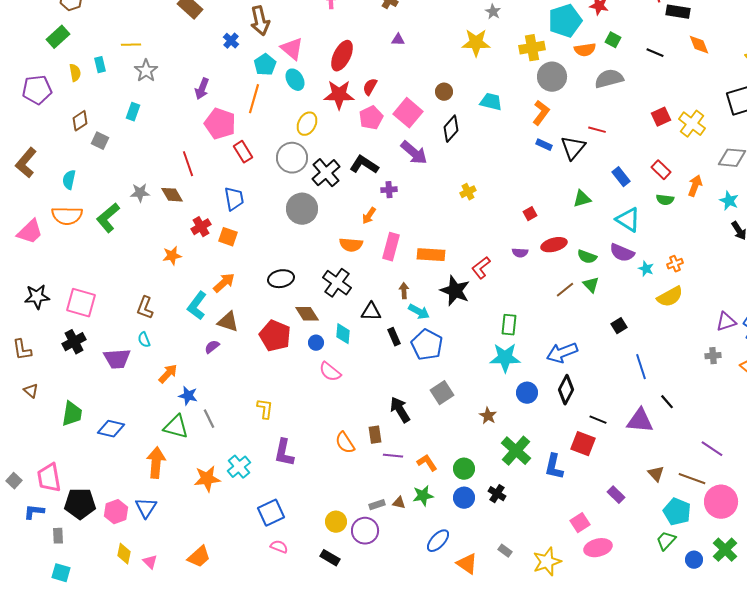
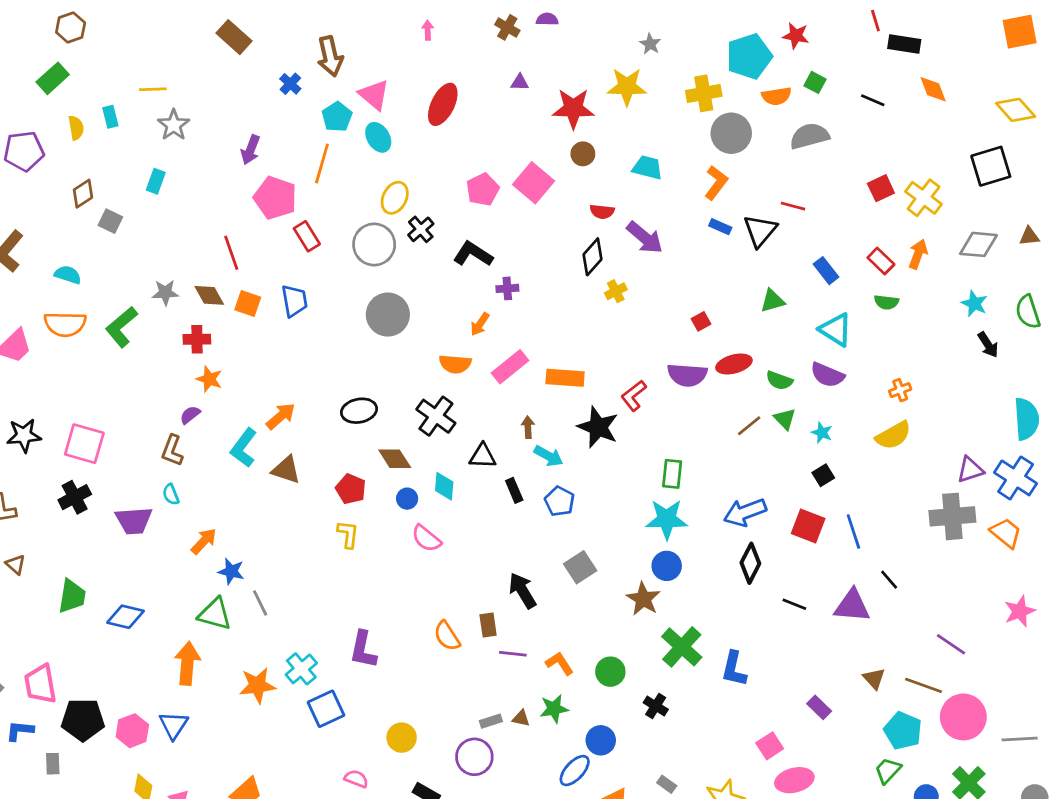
red semicircle: (370, 87) -> (602, 212), moved, turned -114
red star: (339, 95) -> (573, 109), moved
black diamond: (451, 129) -> (592, 257), moved
purple arrow: (414, 153) -> (645, 238), moved
black cross: (326, 173) -> (421, 229), moved, size x0.7
cyan semicircle: (69, 180) -> (68, 275), turned 96
orange arrow: (695, 186) -> (918, 254), moved
red cross: (201, 227) -> (197, 339), moved, turned 30
orange square: (228, 237) -> (248, 304), moved
pink rectangle: (391, 247) -> (510, 367), turned 36
purple semicircle: (520, 253) -> (687, 375), size x1.8
orange star: (172, 256) -> (209, 379), turned 30
cyan star: (646, 269) -> (822, 433), moved
red pentagon: (275, 336) -> (351, 489), size x0.7
blue pentagon: (427, 345) -> (560, 501), size x0.7
purple semicircle: (212, 347) -> (190, 415), moved
gray cross: (713, 356) -> (952, 516), size x2.0
blue circle: (527, 393) -> (667, 566), moved
yellow L-shape: (265, 409) -> (348, 534), moved
brown star: (488, 416) -> (643, 599), size x1.4
red square: (583, 444) -> (808, 526), moved
blue circle: (464, 498) -> (601, 740), moved
blue square: (271, 513) -> (326, 709), moved
yellow circle: (336, 522) -> (402, 738), moved

